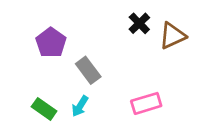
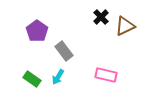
pink rectangle: (146, 103) -> (106, 75), turned 30

